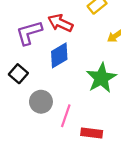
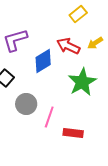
red arrow: (60, 23) -> (68, 46), moved

